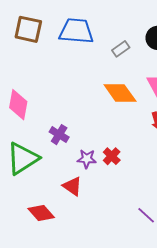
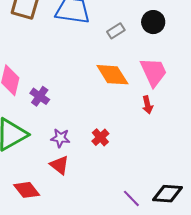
purple cross: (59, 135) -> (40, 96), moved
purple star: (87, 159) -> (60, 138), moved

